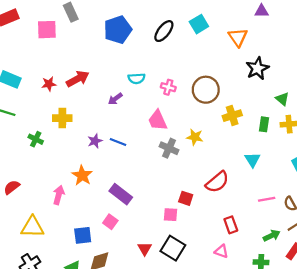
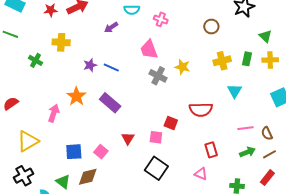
brown circle: (206, 90) -> (211, 26), moved, size x0.6
yellow cross: (232, 116) -> (222, 61), moved
red semicircle: (217, 182) -> (201, 110), turned 35
purple rectangle: (121, 194) -> (110, 103), moved
pink square: (110, 222) -> (101, 152), moved
yellow triangle: (32, 227) -> (28, 141), turned -35
green arrow: (272, 236) -> (247, 152), moved
red triangle: (145, 249) -> (128, 138), moved

